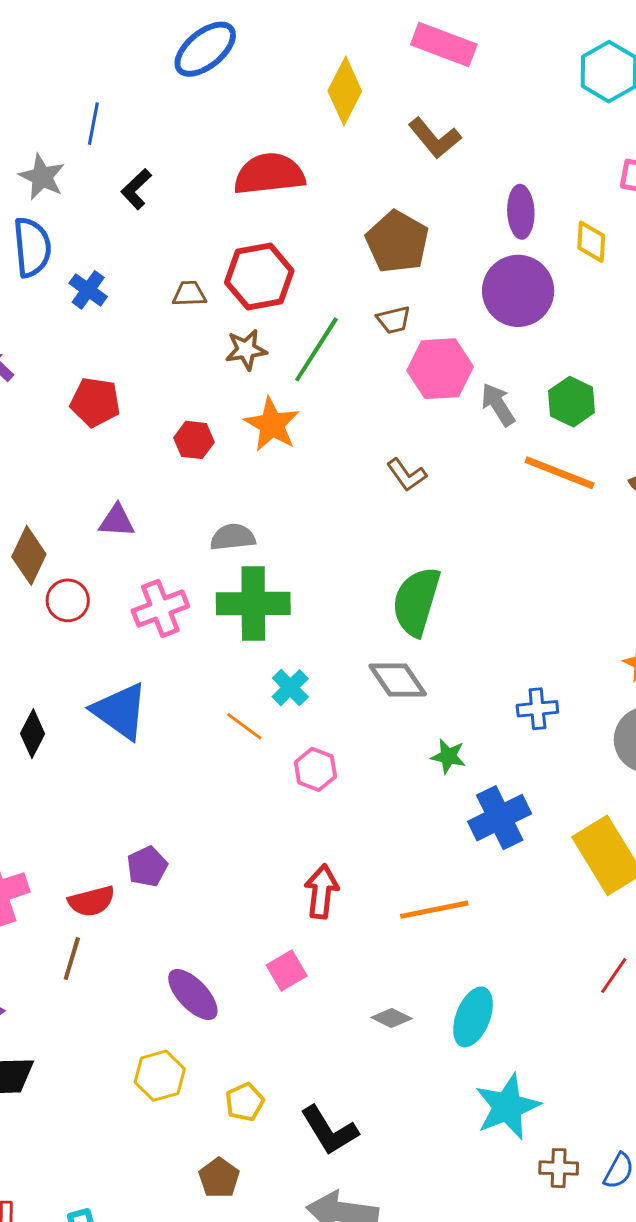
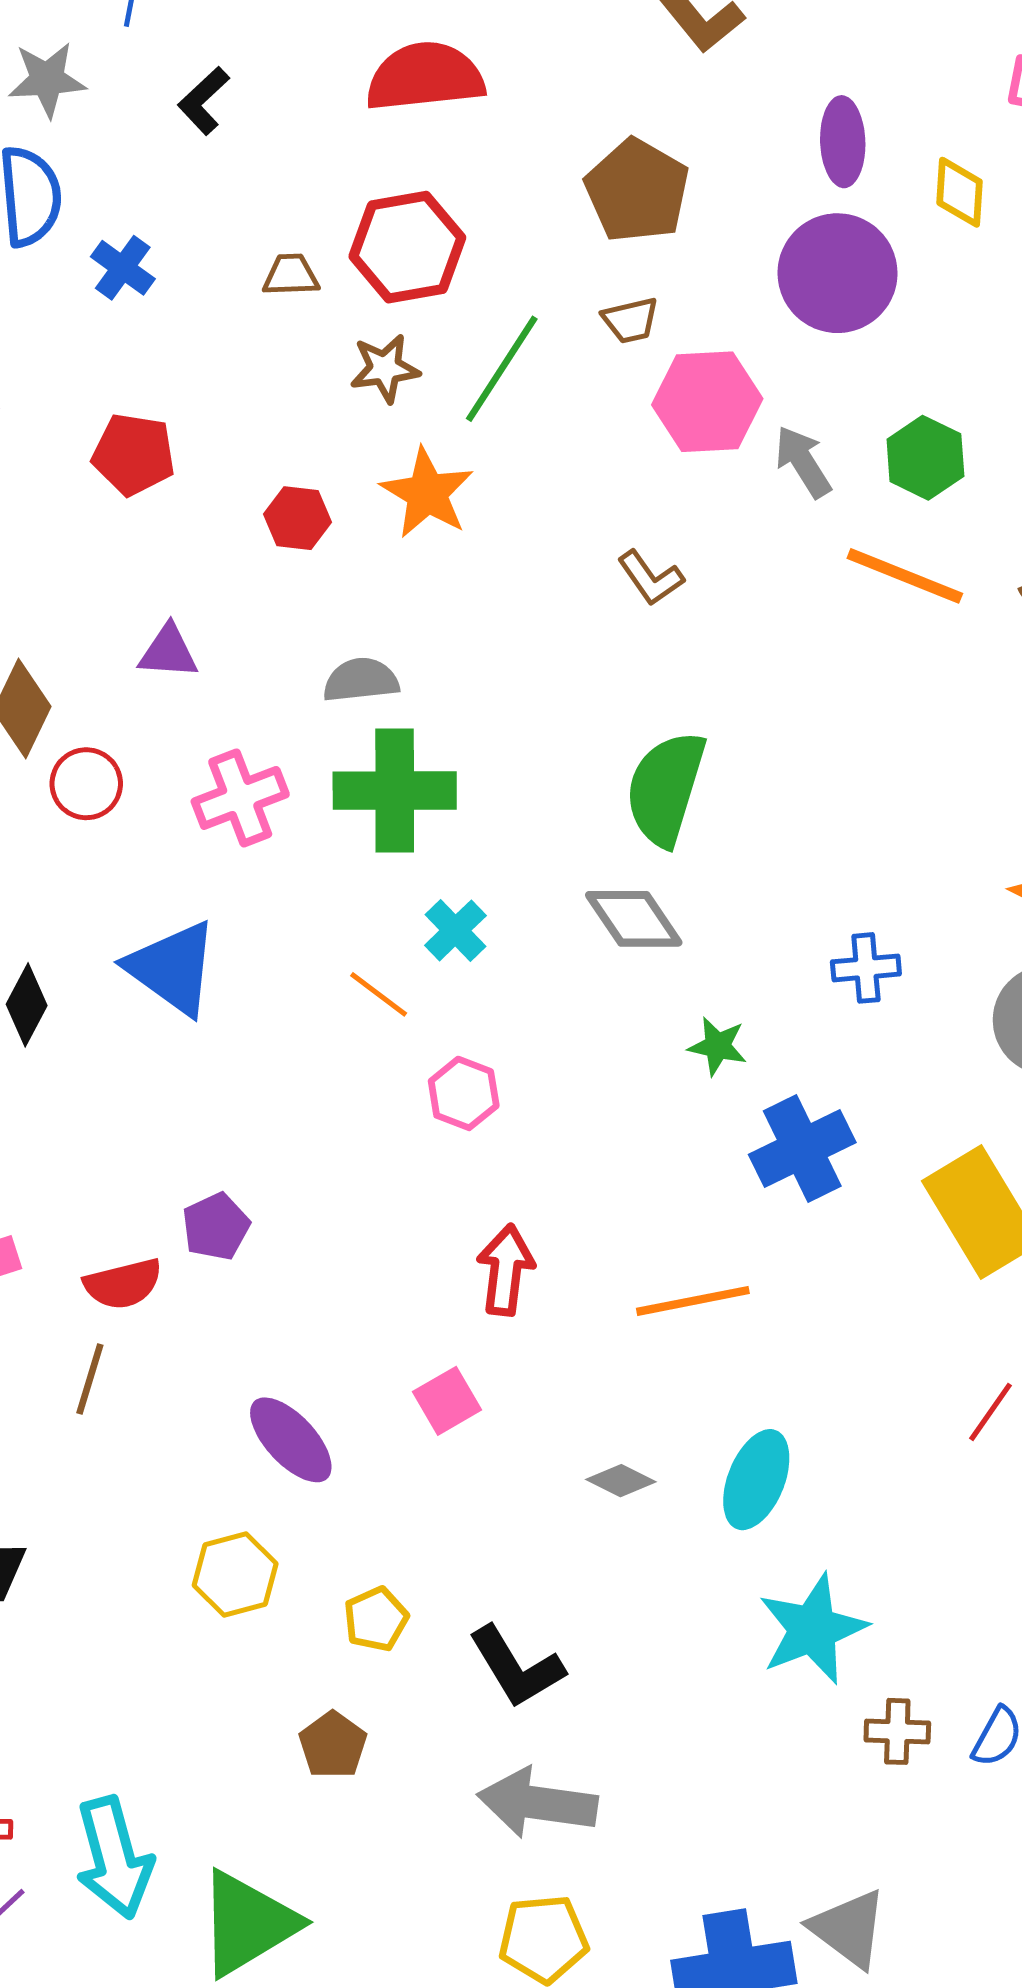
gray star: (42, 177) -> (47, 79), turned -30
pink hexagon: (315, 769) -> (464, 1093), moved

